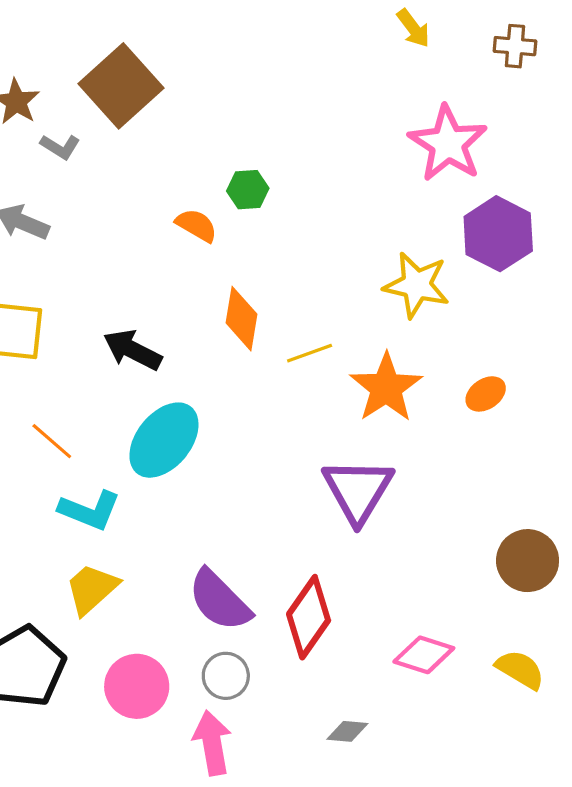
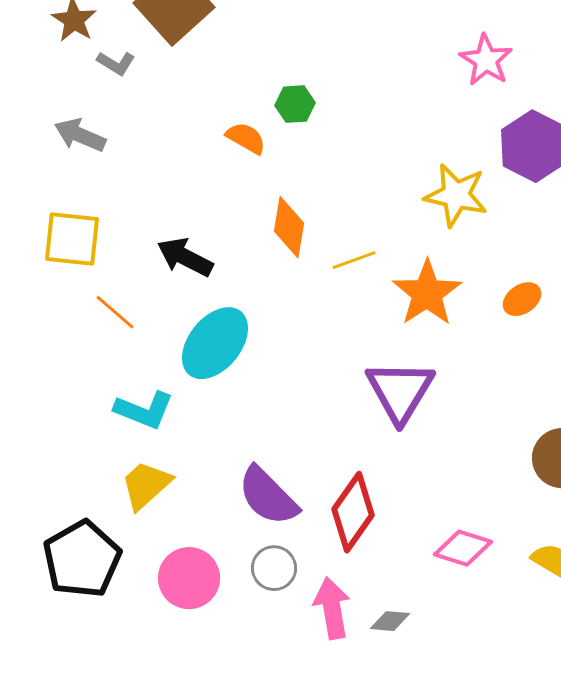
pink star: (448, 144) -> (486, 60), size x0.7
orange line: (52, 441) -> (115, 312), moved
pink arrow: (212, 743) -> (332, 608), moved

